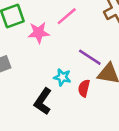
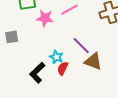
red semicircle: (84, 88) -> (63, 68), moved

